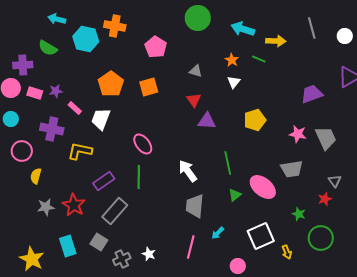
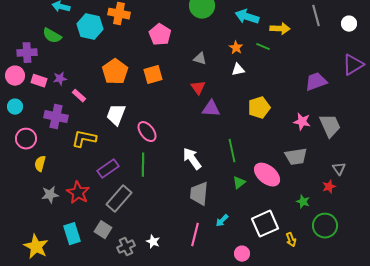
white triangle: (234, 82) -> (238, 70), turned 40
white trapezoid: (101, 119) -> (116, 115), moved

